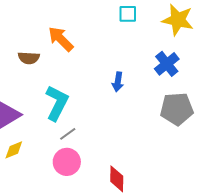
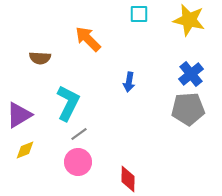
orange arrow: (61, 39) -> (88, 39), moved
blue cross: (167, 64) -> (191, 74), moved

